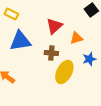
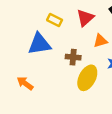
yellow rectangle: (11, 14) -> (55, 20), moved
red triangle: (54, 26) -> (85, 18), moved

